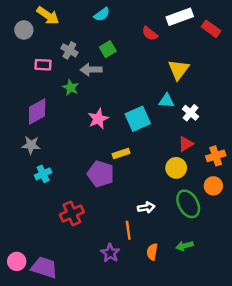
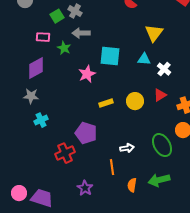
green square: (108, 49) -> (57, 16), moved
gray cross: (69, 50) -> (75, 11), moved
pink rectangle: (43, 65) -> (43, 37), moved
cyan square: (138, 119) -> (110, 56), moved, turned 30
yellow circle: (176, 168) -> (135, 101), moved
purple pentagon: (101, 174) -> (86, 133), moved
green arrow: (185, 246) -> (159, 180), size x1.5
purple star: (110, 253) -> (85, 188), moved

